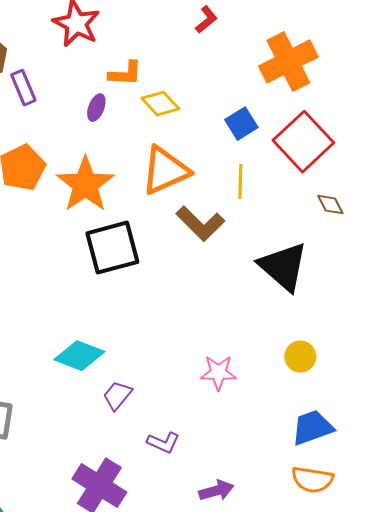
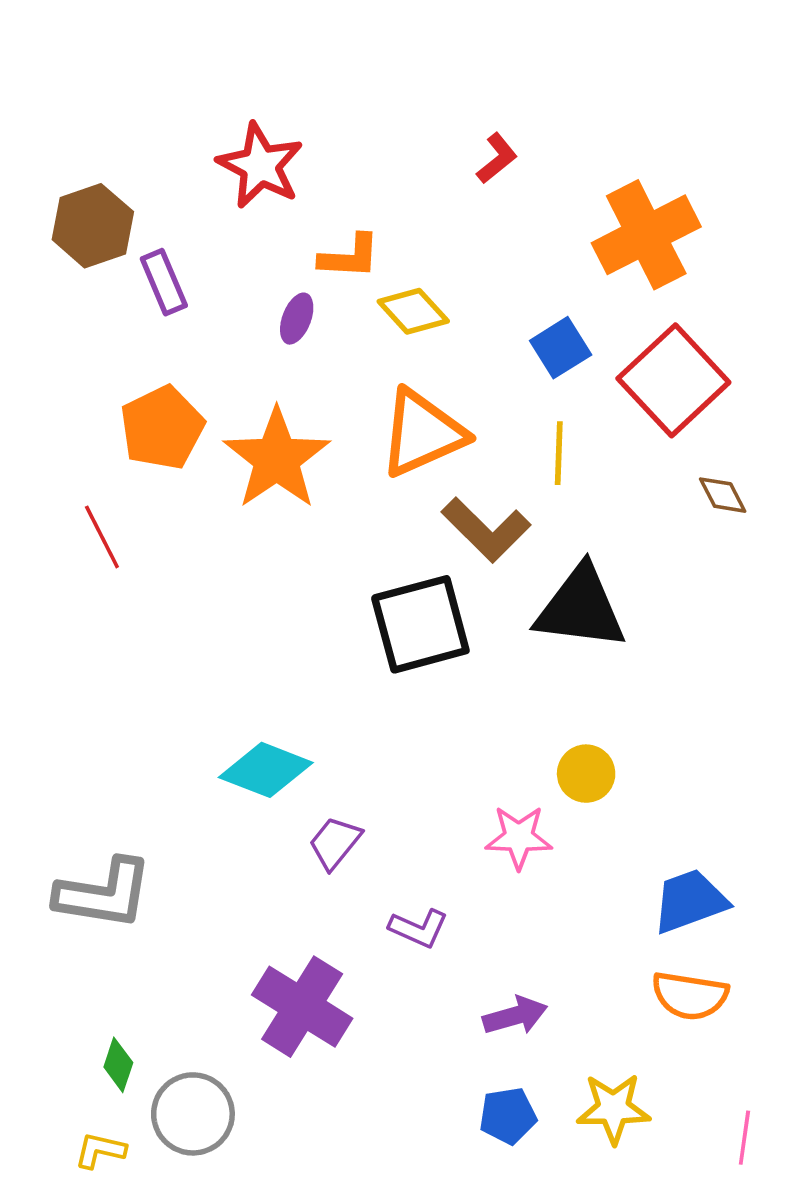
black square: (112, 248) -> (420, 624), moved
black triangle: (283, 267) -> (581, 608), moved, turned -34
yellow circle: (300, 357) -> (586, 774), moved
pink star: (218, 373) -> (519, 837), moved

